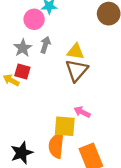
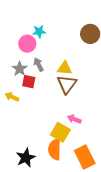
gray arrow: (45, 45) -> (39, 65), turned -40
red square: (22, 72) -> (29, 82), moved
yellow square: (65, 126) -> (60, 132), turned 30

